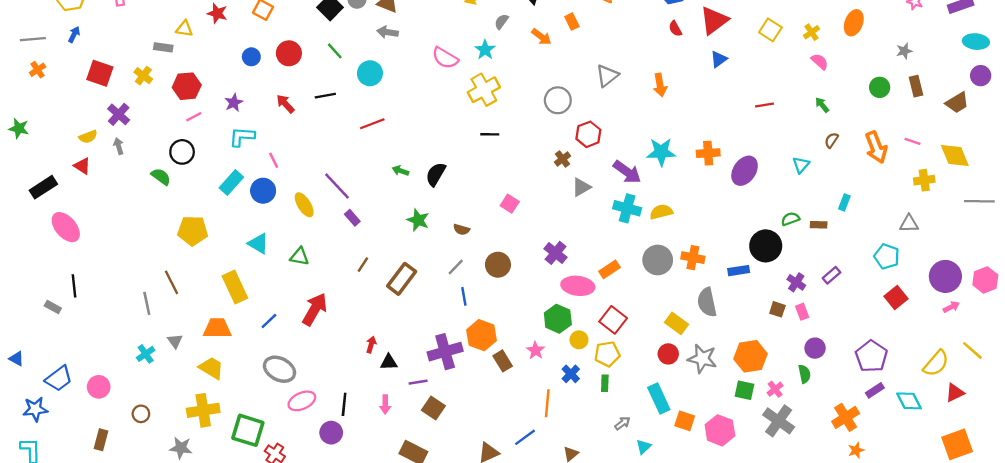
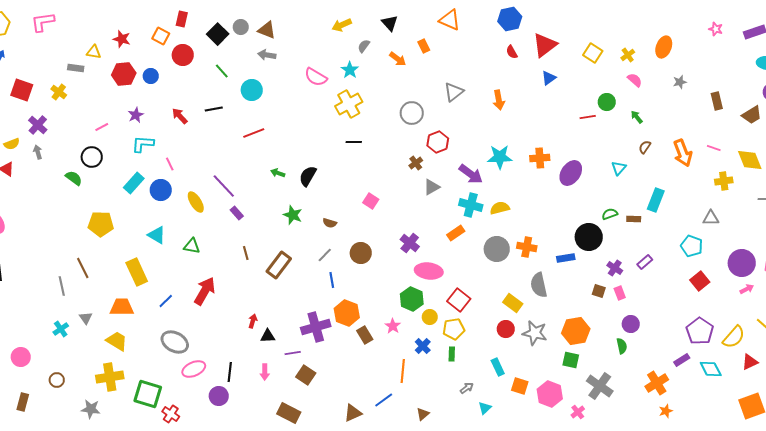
gray star: (904, 51) -> (680, 82), moved
red circle: (289, 53) -> (183, 55), moved
red hexagon: (187, 86) -> (124, 74), moved
green circle: (880, 87) -> (607, 102), moved
cyan rectangle: (844, 202) -> (656, 200), size x1.6
brown line: (363, 265) -> (246, 253), turned -48
orange rectangle: (610, 269) -> (456, 233), moved
purple pentagon: (871, 356) -> (700, 331), moved
pink cross: (775, 389) -> (578, 412), moved
cyan rectangle: (659, 399) -> (498, 367), size x0.7

